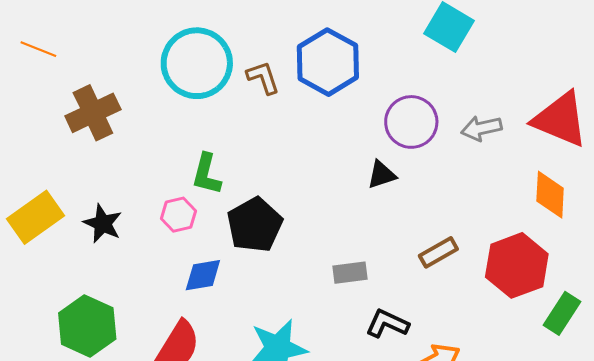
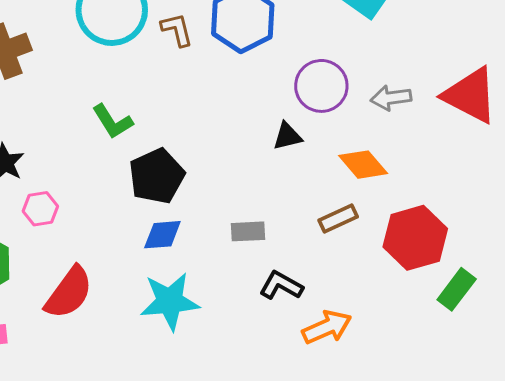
green L-shape: (206, 174) -> (113, 121), turned -51
orange diamond: (550, 195) -> (363, 165), moved, turned -48
pink hexagon: (178, 215) -> (40, 209), moved
blue diamond: (203, 275) -> (162, 235), moved

